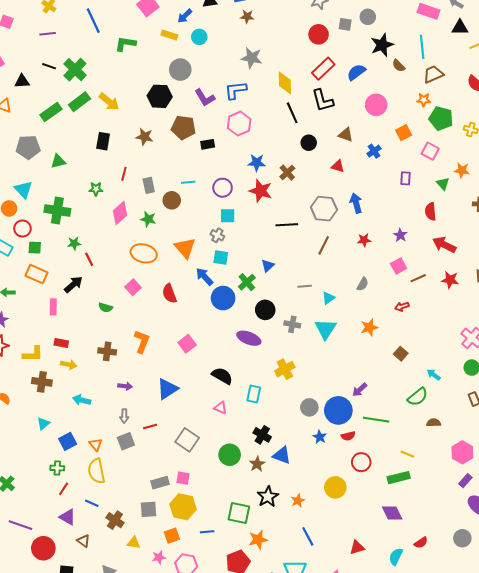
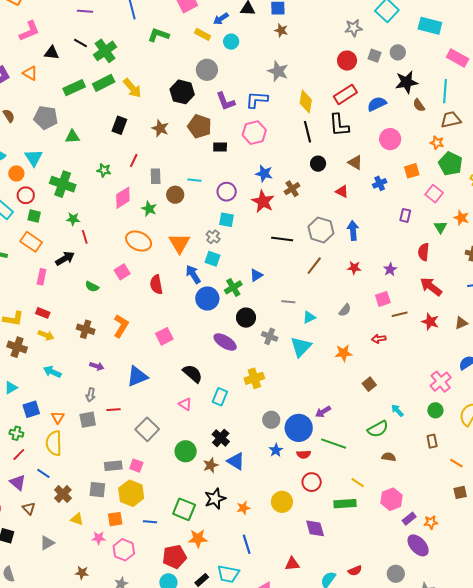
pink hexagon: (462, 452) -> (391, 499), moved
purple diamond: (392, 513) -> (315, 528), moved

